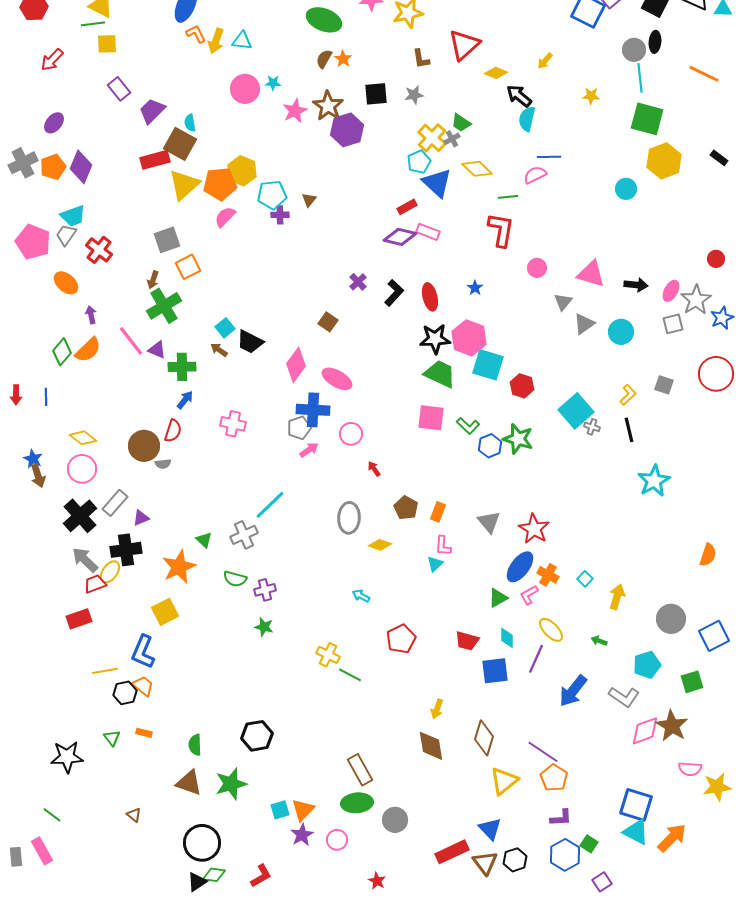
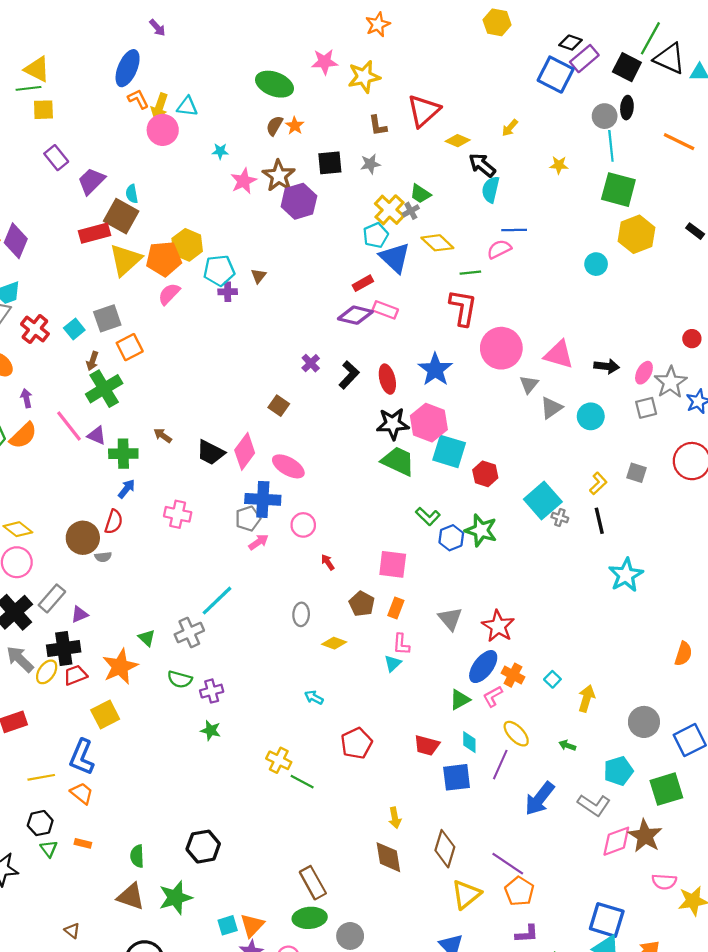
pink circle: (245, 89) -> (163, 130), moved
pink circle: (537, 268) -> (501, 348), size x2.0
blue star: (475, 288) -> (435, 369), size x2.0
cyan square: (225, 328) -> (74, 329), moved
black trapezoid: (250, 342) -> (211, 453), moved
pink square: (431, 418) -> (393, 564), moved
gray ellipse: (349, 518) -> (301, 614), size x0.7
red trapezoid: (95, 584) -> (75, 675), moved
green square: (692, 682) -> (666, 789), size x1.4
black hexagon: (125, 693) -> (40, 823), moved
yellow arrow: (437, 709) -> (395, 818), turned -30

